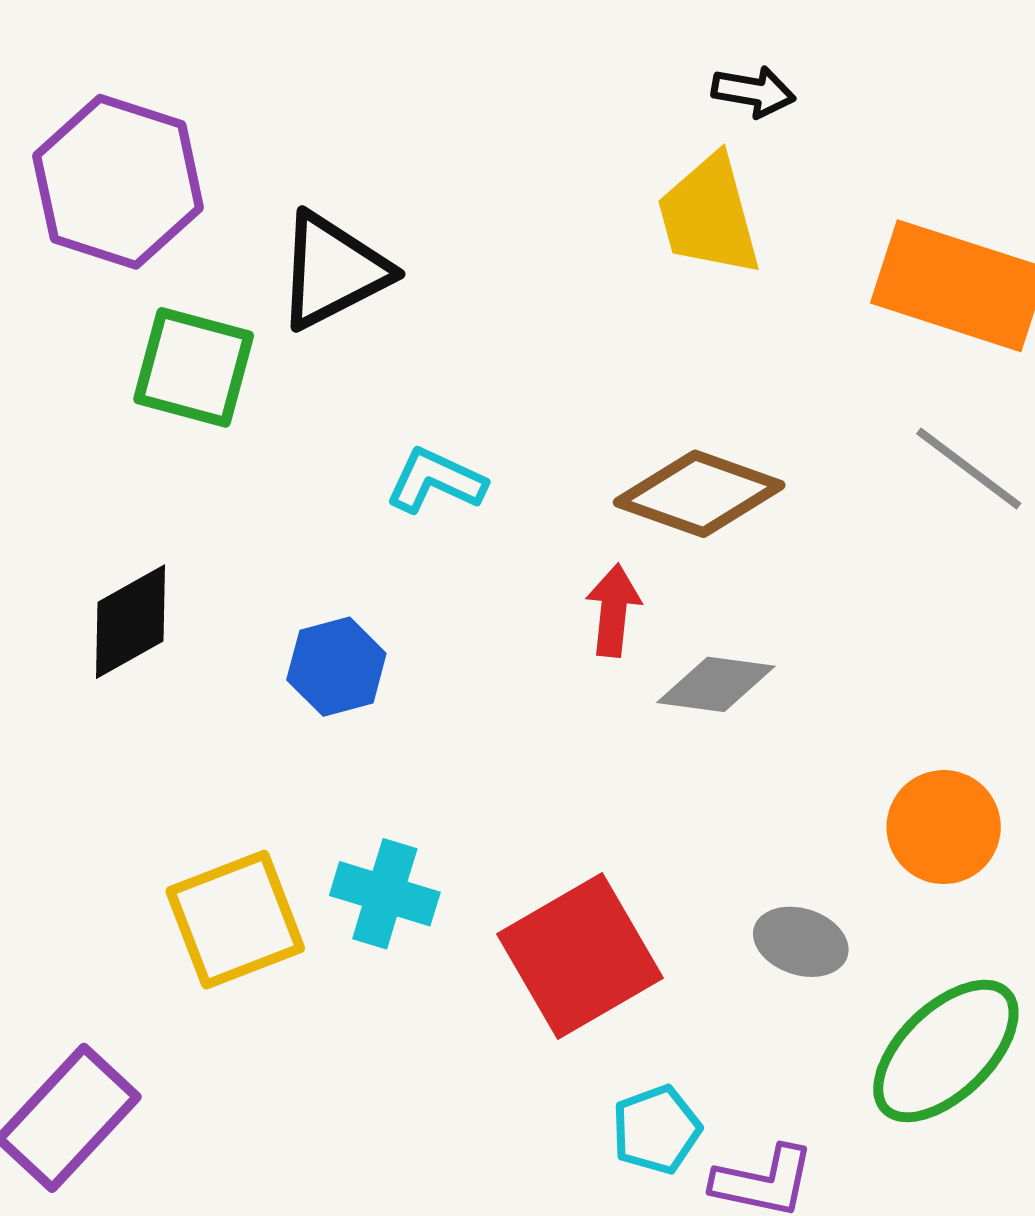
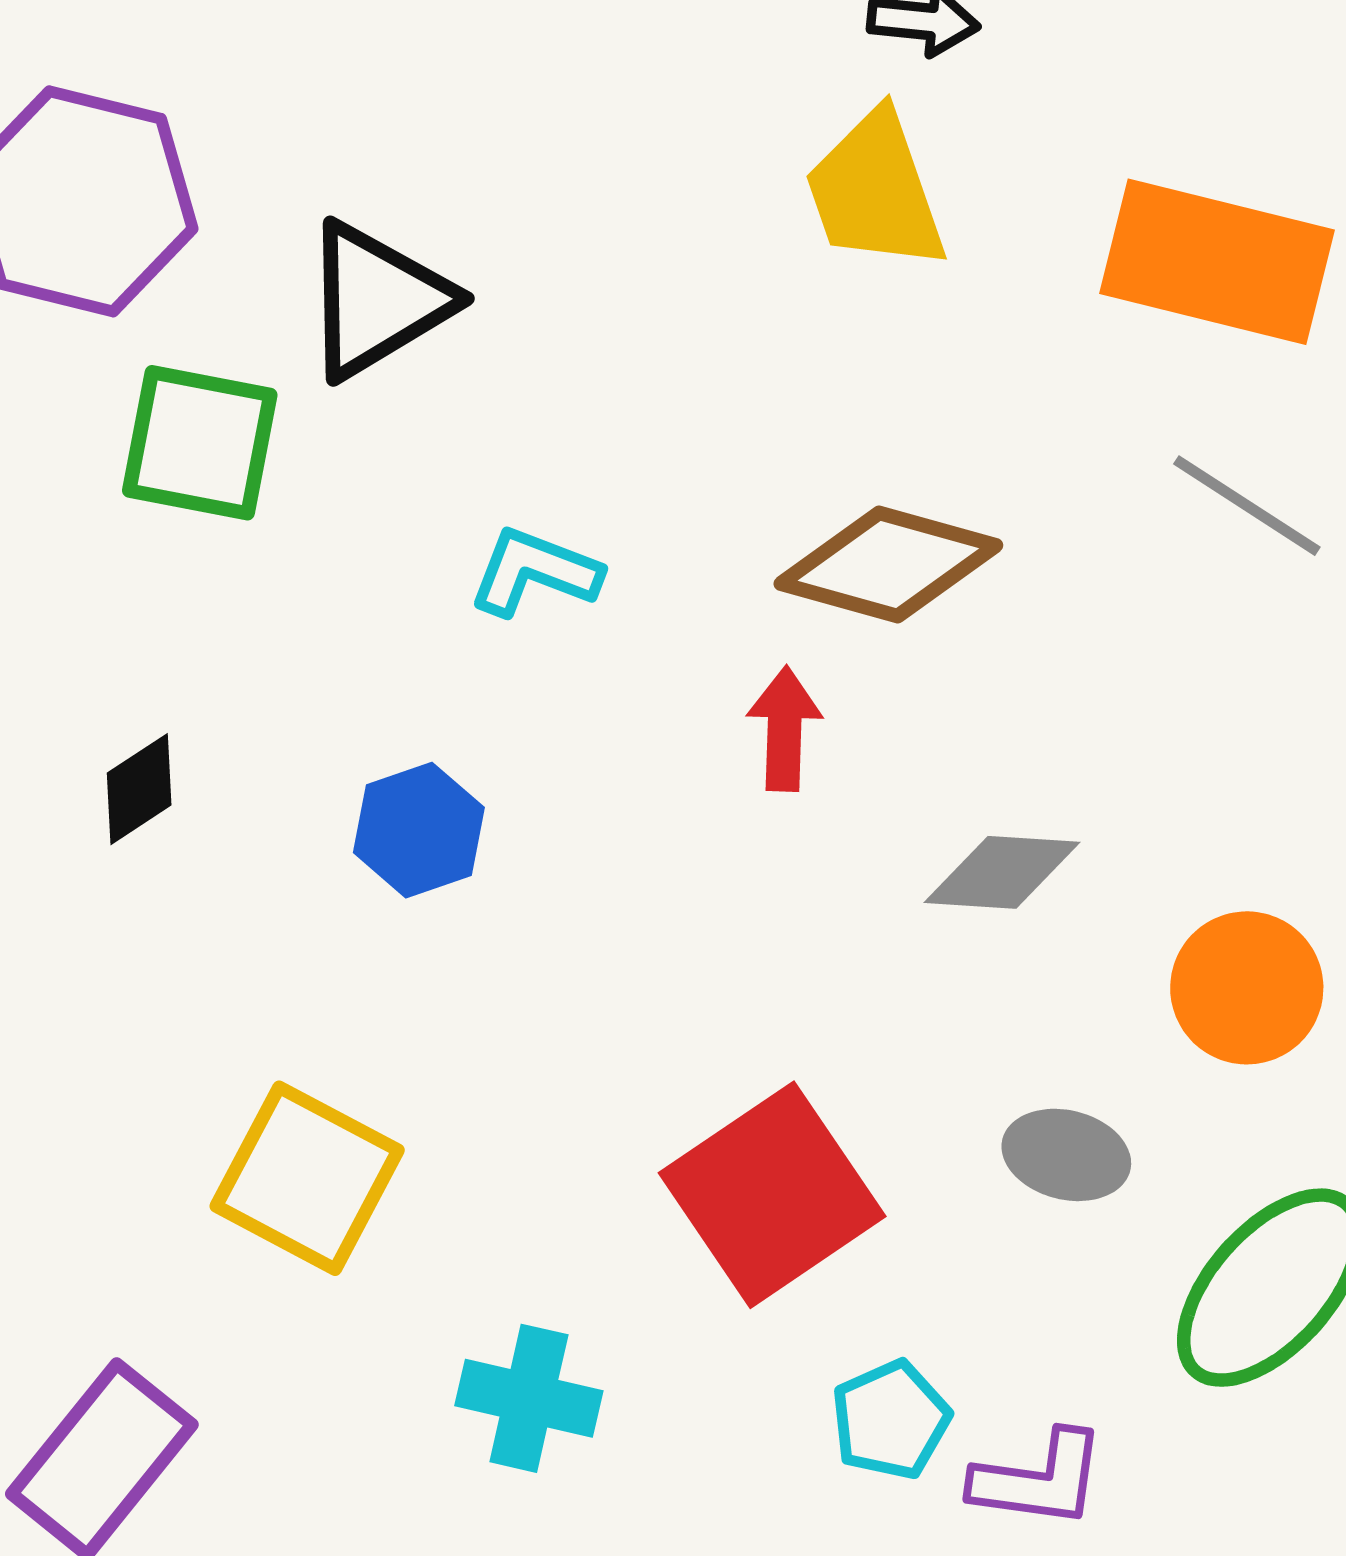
black diamond: (131, 622) -> (139, 789), size x0.7
gray diamond: (716, 684) -> (1002, 872), moved
cyan cross: (385, 894) -> (529, 1398), moved
yellow square: (235, 920) -> (307, 1178), turned -37

